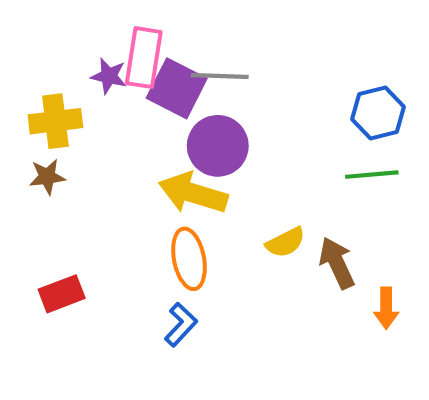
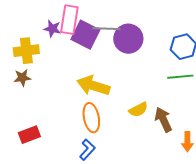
purple circle: (218, 146) -> (128, 39), moved

